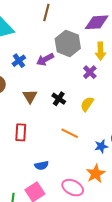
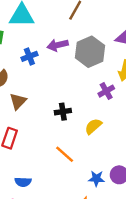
purple arrow: (45, 59) -> (58, 45), moved
brown triangle: (30, 96) -> (18, 101), moved
black cross: (59, 99) -> (63, 112), turned 32

